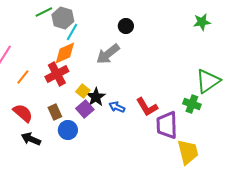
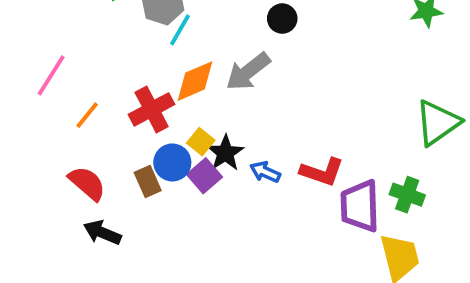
orange diamond: (65, 53) -> (195, 81), moved
green cross: (192, 104) -> (407, 195), moved
red L-shape: (147, 107) -> (322, 172), turned -40
blue circle: (68, 130) -> (172, 162), moved

